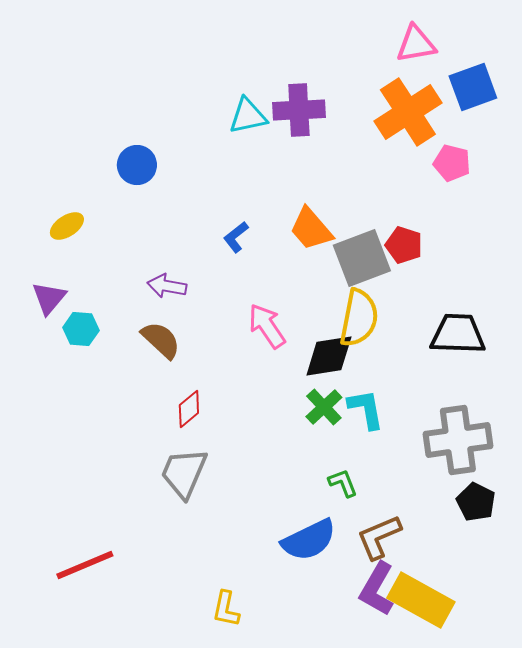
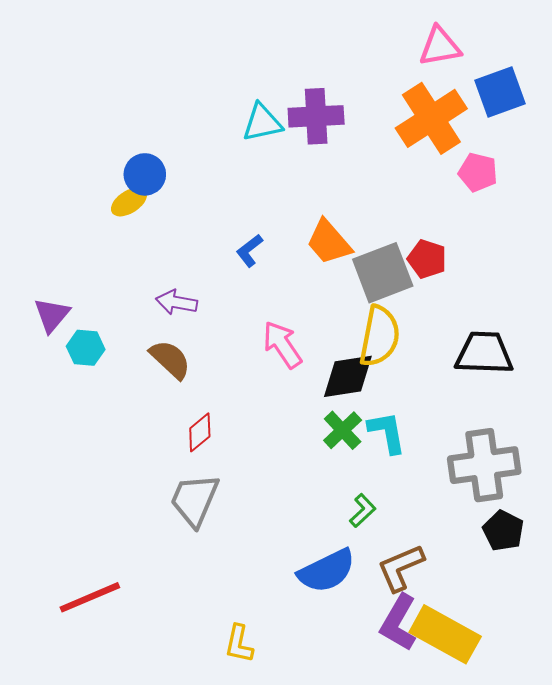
yellow ellipse: (67, 226) -> (129, 202), moved
green L-shape: (343, 483) -> (363, 511), turned 68

